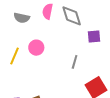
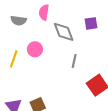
gray diamond: (72, 16) -> (64, 32), moved
purple square: (94, 36) -> (91, 23), moved

